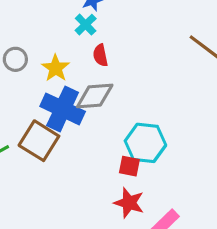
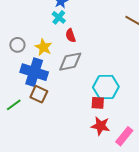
blue cross: (63, 109) -> (34, 72), moved
brown square: (39, 141) -> (39, 94), size x0.7

